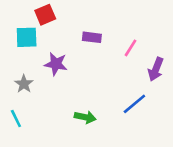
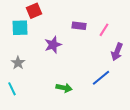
purple rectangle: (92, 37) -> (79, 26), moved
pink line: (130, 48) -> (104, 30), moved
purple star: (56, 64) -> (53, 45), moved, turned -30

